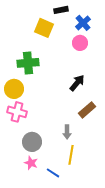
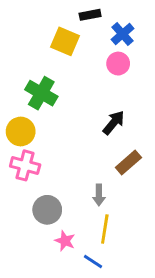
green cross: (28, 63) -> (41, 93), turned 35
pink star: (31, 163) -> (65, 241), moved
blue line: (53, 173) -> (93, 262), moved

